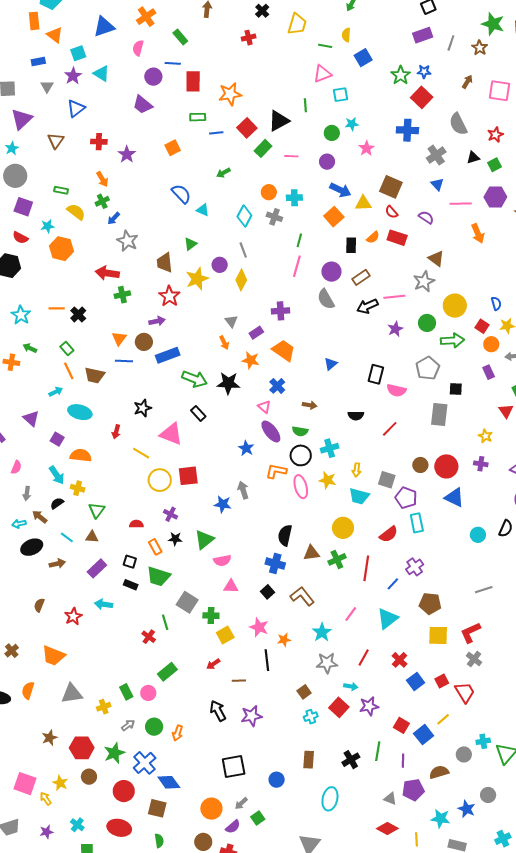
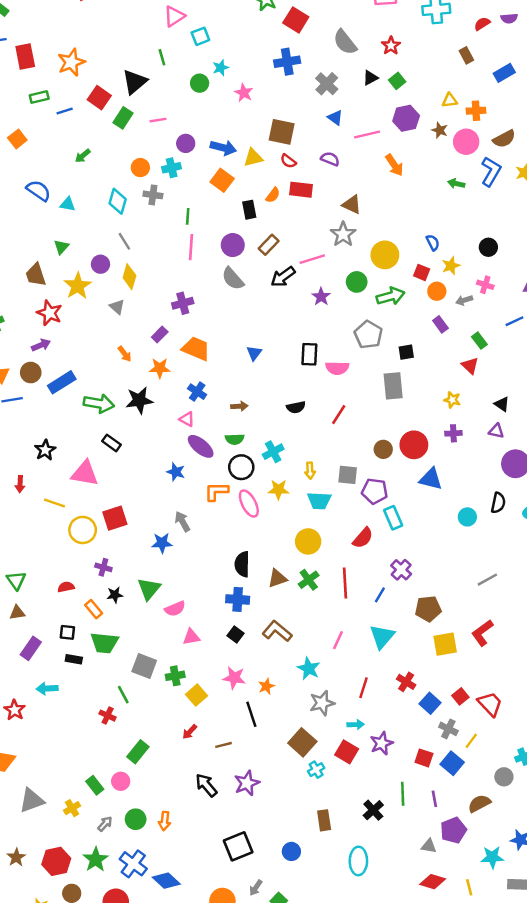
purple circle: (327, 162) -> (186, 143), moved
gray triangle: (231, 321) -> (117, 307), moved
gray cross: (474, 659) -> (448, 729), moved
brown square: (304, 692) -> (302, 742), size x1.6

